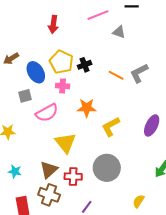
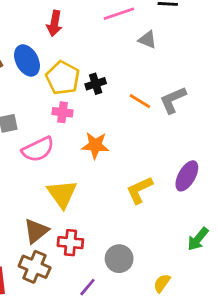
blue ellipse: (36, 72) -> (27, 60), moved
yellow L-shape: (111, 127) -> (139, 190), moved
gray circle: (107, 168) -> (119, 259), moved, size x0.7

